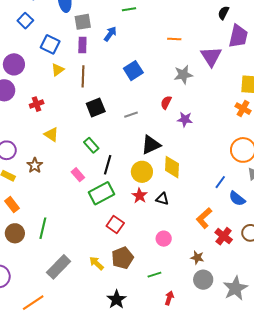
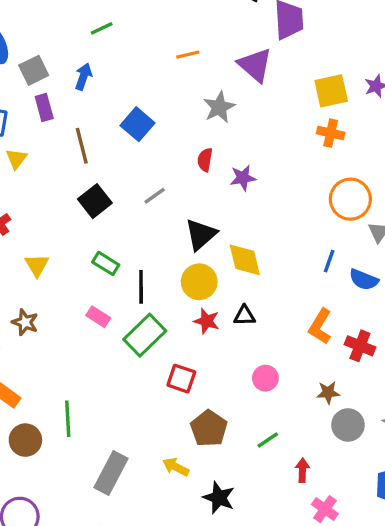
brown line: (83, 76) -> (82, 146), moved
yellow triangle: (51, 134) -> (37, 265), turned 42
yellow arrow: (96, 263) -> (176, 467), moved

